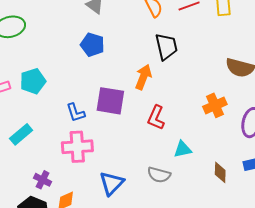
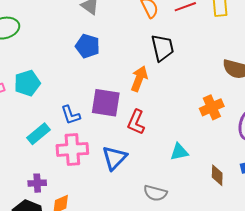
red L-shape: (156, 118) -> (136, 122), moved
cyan rectangle: (21, 134) -> (38, 134), moved
gray semicircle: (159, 175) -> (155, 193), moved
purple cross: (43, 180) -> (37, 183), turned -30
blue triangle: (112, 183) -> (115, 158), moved

